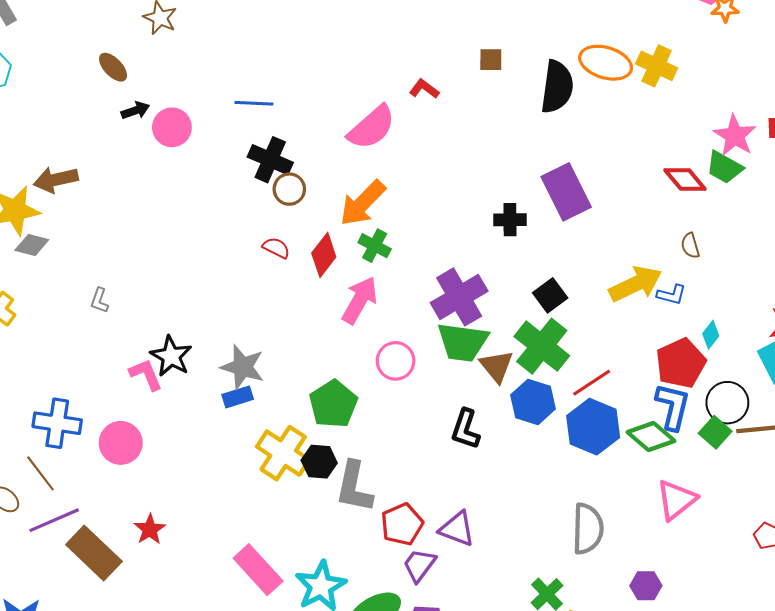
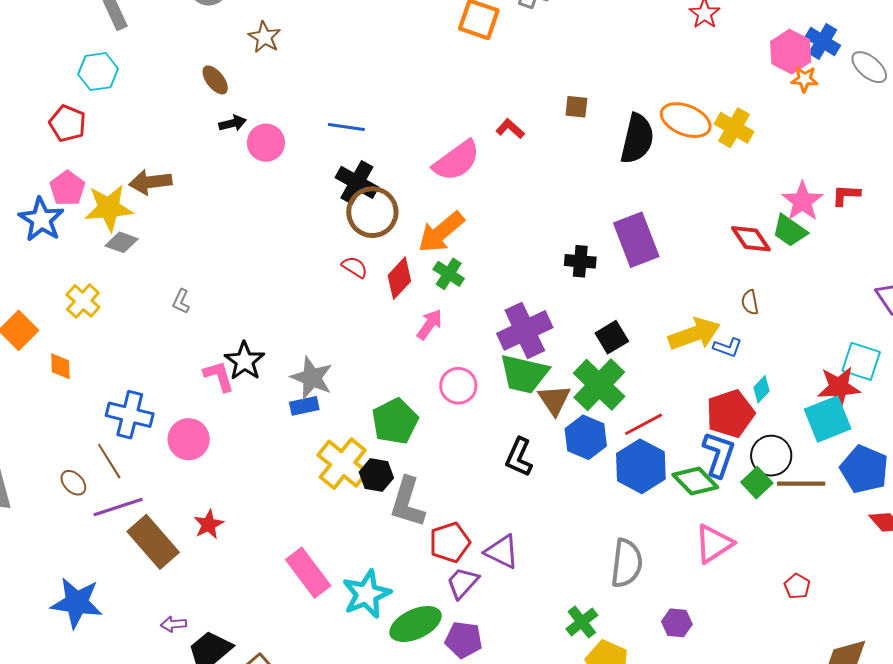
brown circle: (289, 189) -> (372, 212), size x1.6
pink arrow: (360, 300) -> (430, 324), size x0.7

